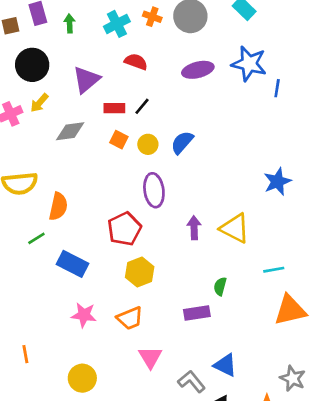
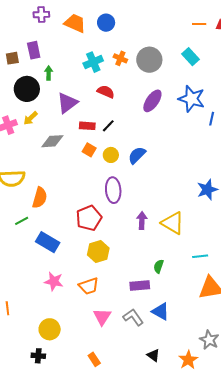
green arrow: (70, 23) -> (49, 73), moved
purple ellipse: (198, 70) -> (152, 101), turned -45
blue triangle: (225, 365) -> (161, 311), moved
gray L-shape: (191, 382) -> (133, 317), moved

